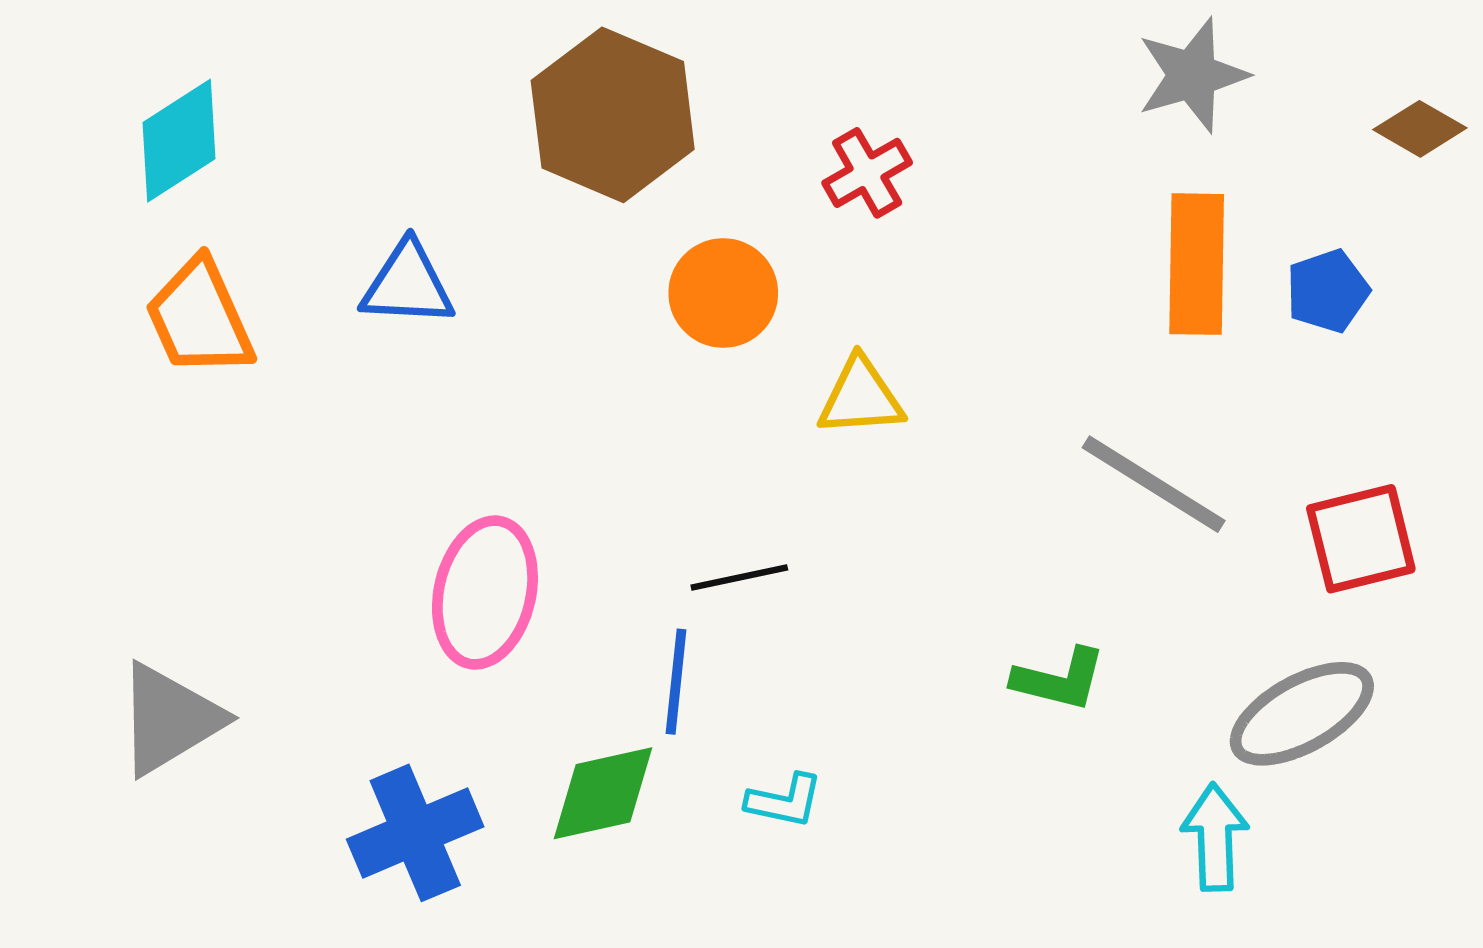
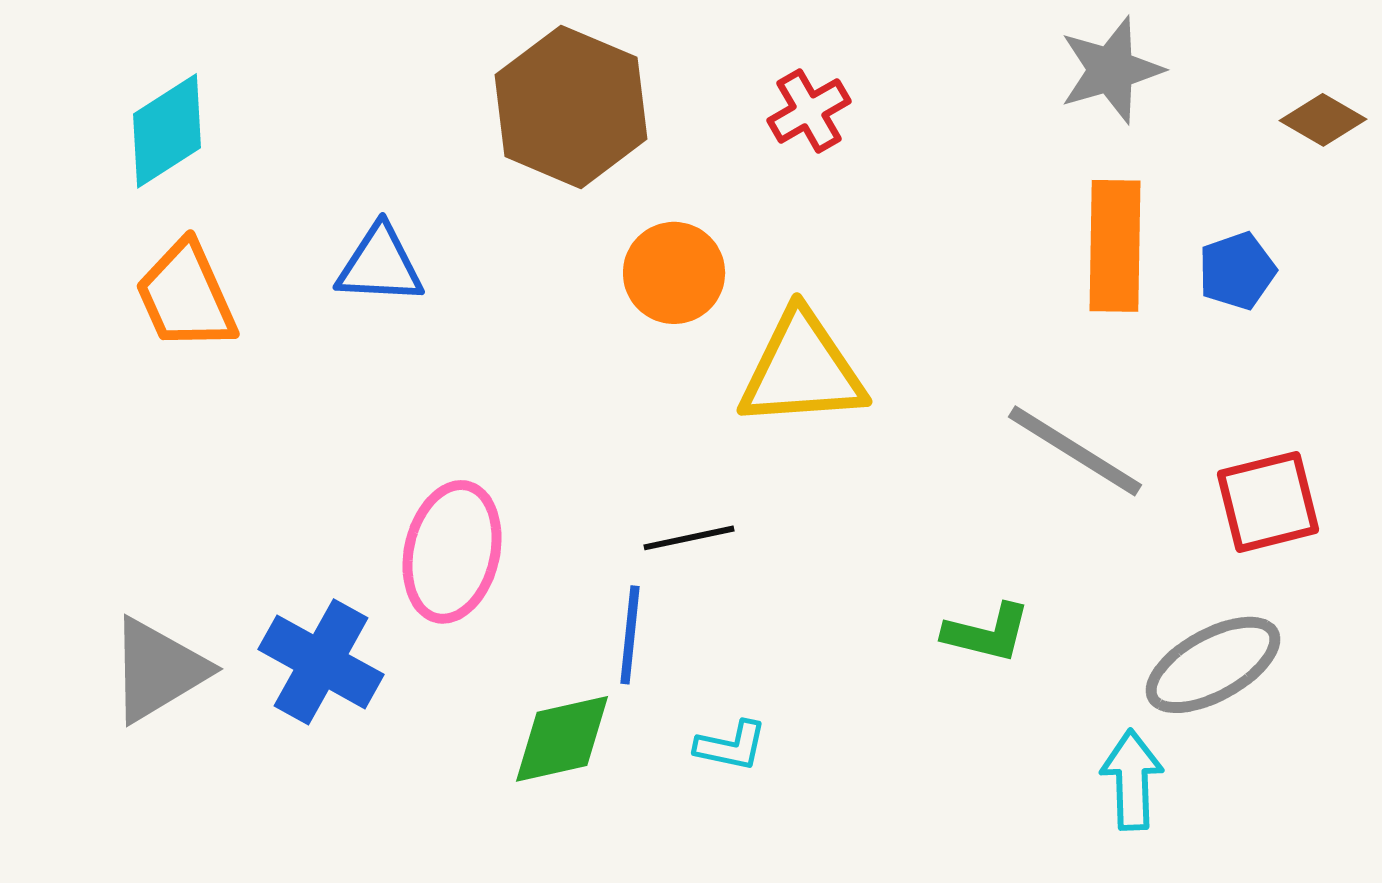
red cross: (867, 173) -> (809, 111), moved
yellow triangle: (861, 397) -> (802, 370), size x1.6
blue cross: (415, 833) -> (321, 662), moved, turned -38

